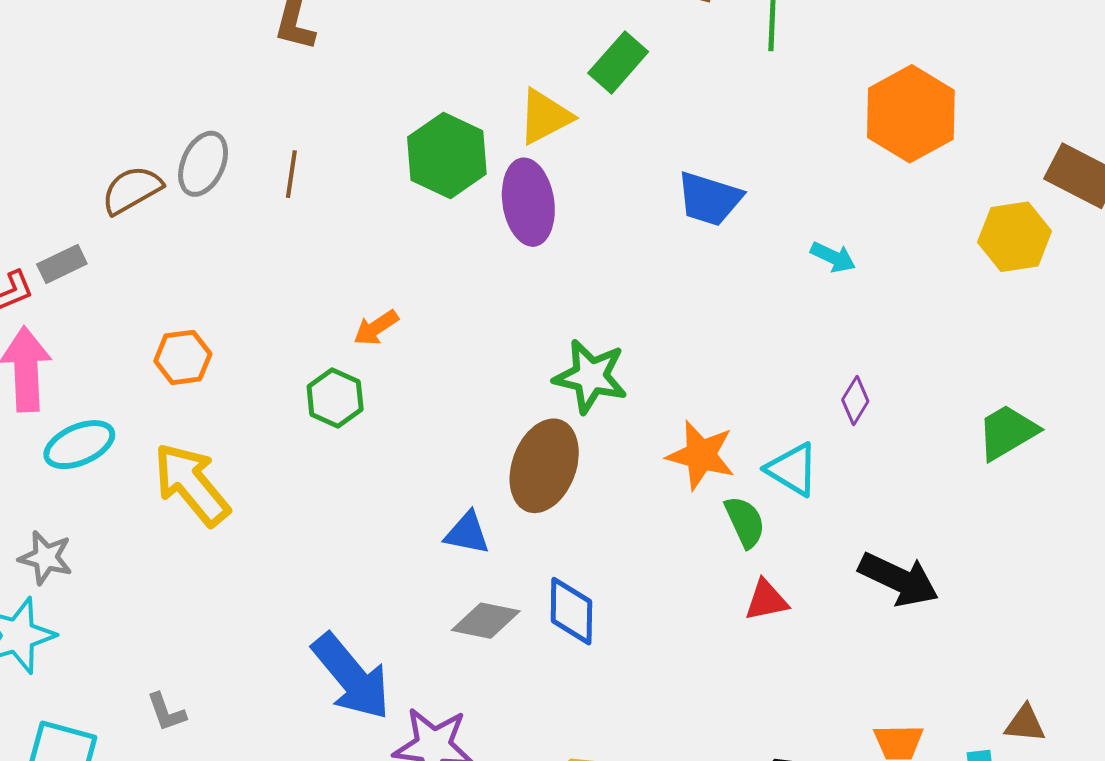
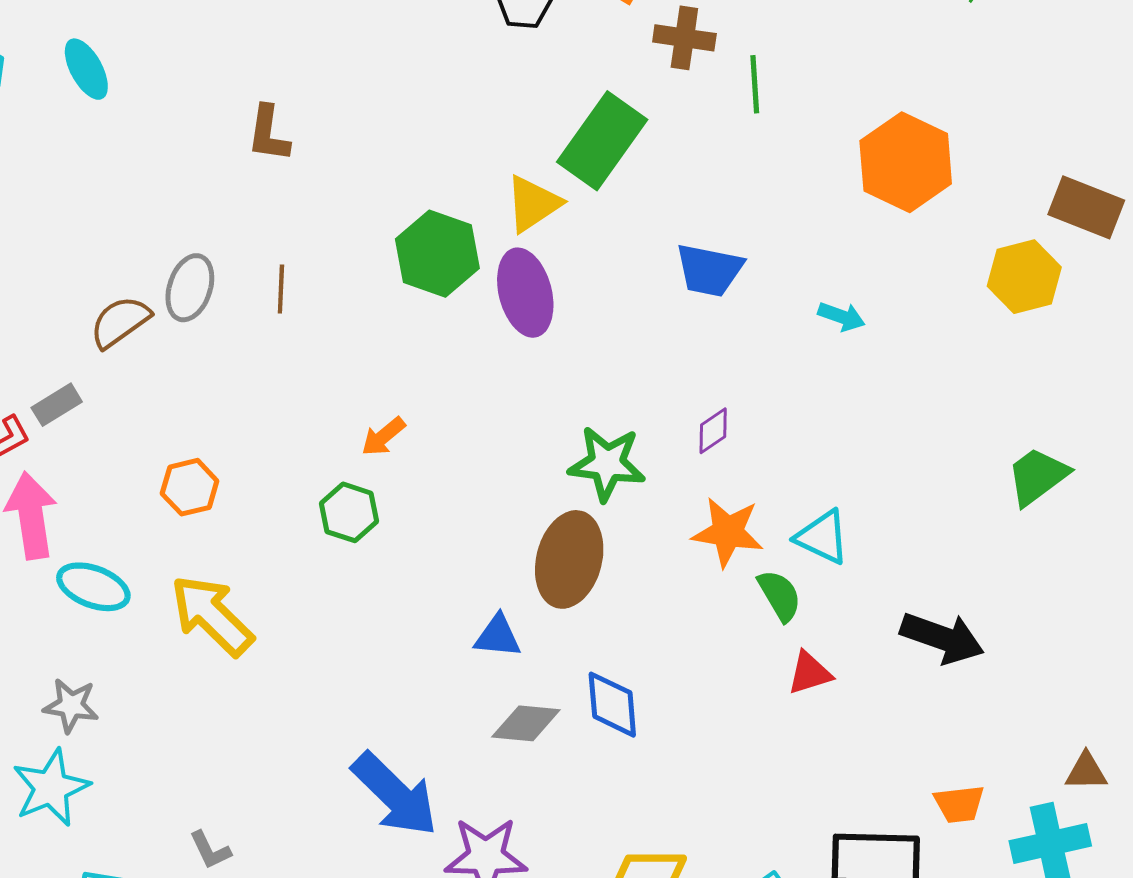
green rectangle: (618, 62) -> (602, 141), size x1.5
purple diamond: (855, 401) -> (713, 431), moved, turned 30
cyan ellipse: (79, 445) -> (93, 587), turned 50

